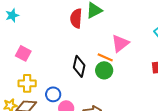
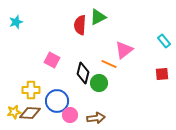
pink square: (23, 53) -> (52, 60), moved
green circle: (104, 70) -> (99, 83), moved
blue circle: (53, 94) -> (57, 101), size x1.5

